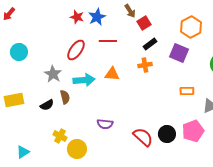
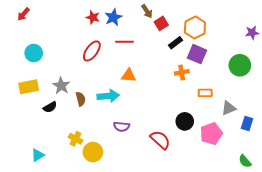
orange hexagon: (191, 27) -> (195, 28), moved
black rectangle: (150, 44) -> (176, 43), moved
orange cross: (145, 65) -> (182, 72), moved
gray star: (53, 74) -> (61, 86), moved
cyan arrow: (84, 80) -> (108, 96), moved
yellow rectangle: (14, 100) -> (29, 87), moved
black semicircle: (47, 105) -> (50, 107), moved
black circle: (167, 134) -> (185, 121), moved

